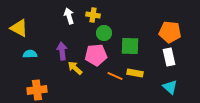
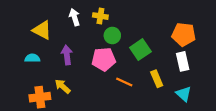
yellow triangle: (19, 28) -> (42, 30), moved
green square: (130, 46) -> (140, 50), turned -36
yellow arrow: (75, 68) -> (63, 86), moved
yellow rectangle: (135, 73) -> (157, 79), moved, turned 56

